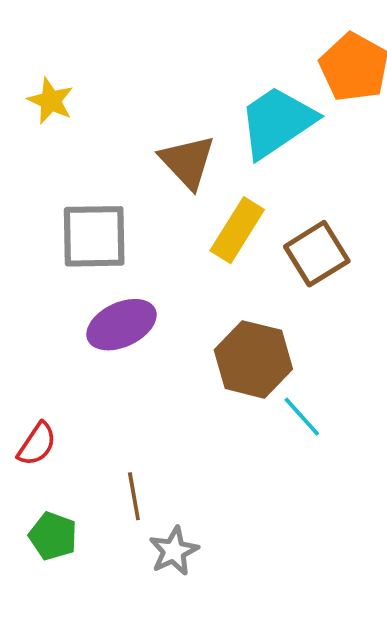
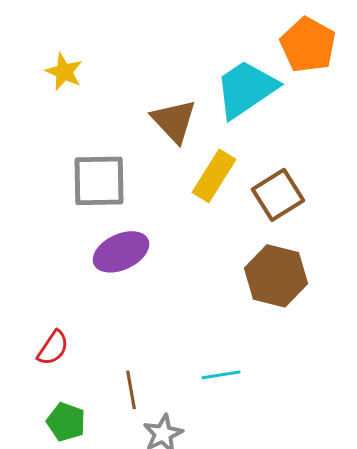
brown hexagon: (253, 359) -> (276, 276), moved
cyan line: (302, 417) -> (221, 375), moved, turned -57

